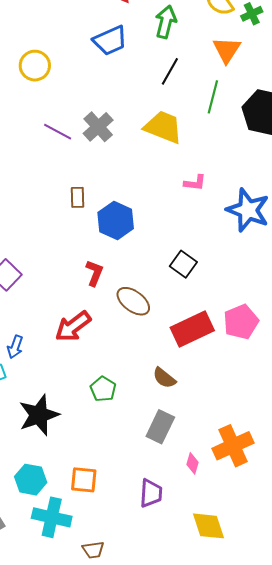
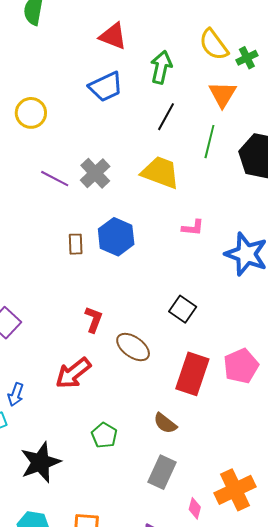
blue hexagon: (116, 221) -> (116, 237), moved
red rectangle: (192, 329) -> (192, 374), turned -45

